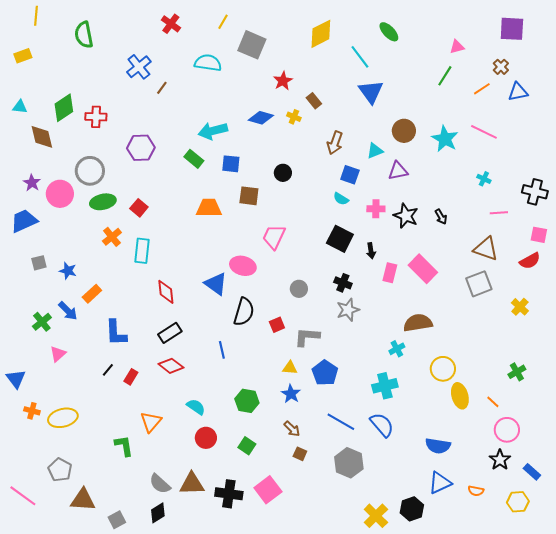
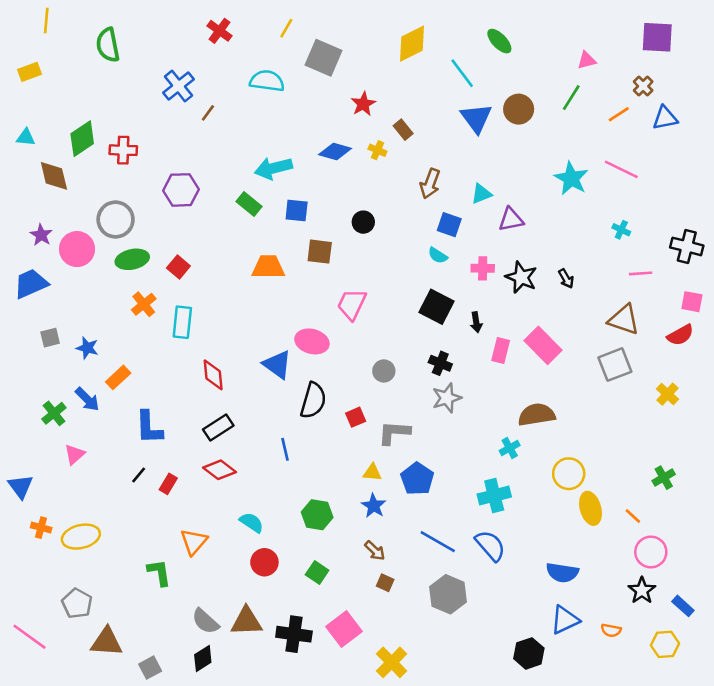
brown circle: (404, 131) -> (519, 109), moved
yellow cross: (376, 516) -> (392, 662), moved

